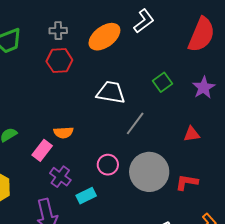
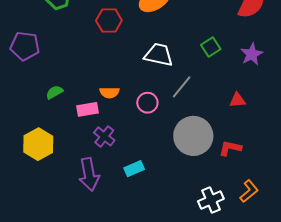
pink rectangle: (42, 150) -> (87, 109), turned 40
pink circle: (108, 165) -> (147, 103), moved
cyan rectangle: (86, 196) -> (134, 169), moved

